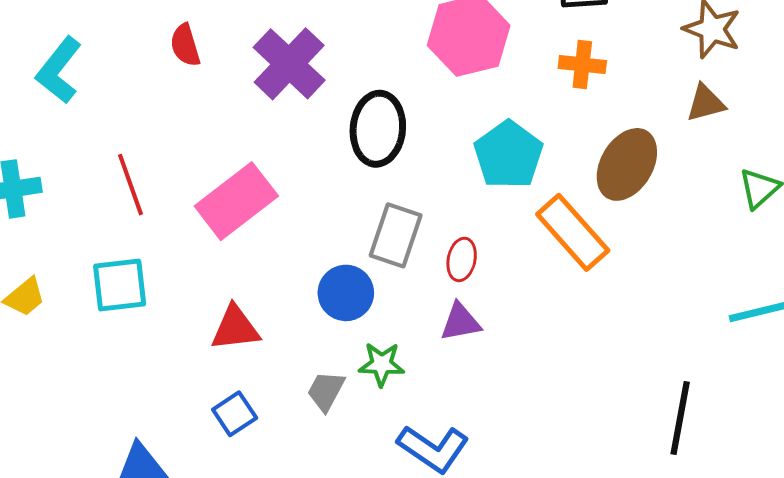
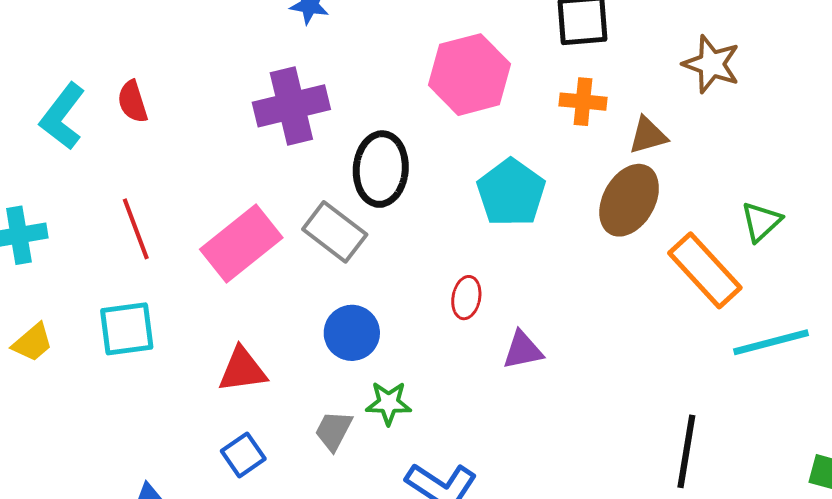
red semicircle: (185, 45) -> (133, 102), moved
purple cross: (289, 64) -> (291, 106), turned 34
brown triangle: (706, 103) -> (648, 135), moved
orange rectangle: (573, 232) -> (705, 270), moved
gray rectangle: (396, 235) -> (335, 232), moved, turned -70
purple triangle: (461, 322) -> (523, 350), moved

